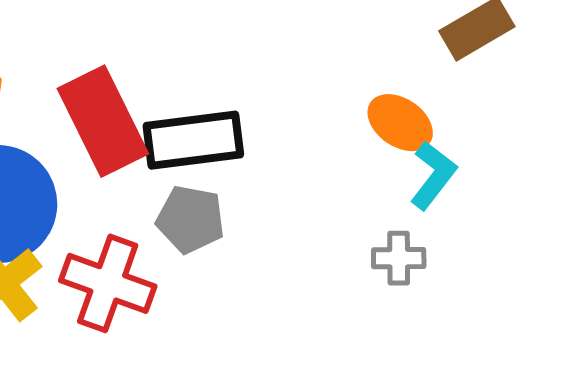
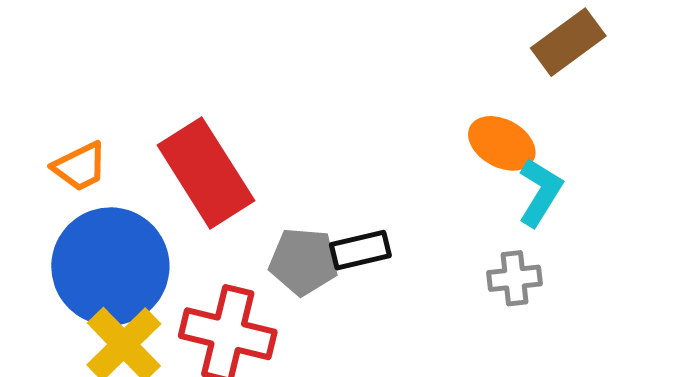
black rectangle: (193, 140) -> (360, 250), moved, size x0.6

